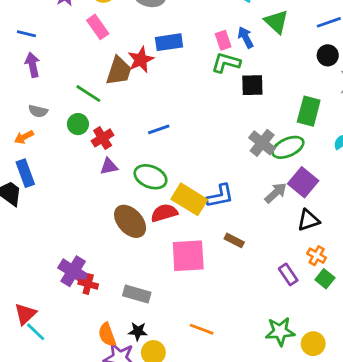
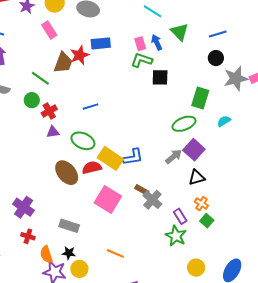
gray cross: (262, 143) -> (152, 200), moved
pink square: (188, 256) -> (108, 200), turned 32
red cross: (88, 284) -> (28, 236), moved
green star: (280, 331) -> (176, 236), moved, turned 30

